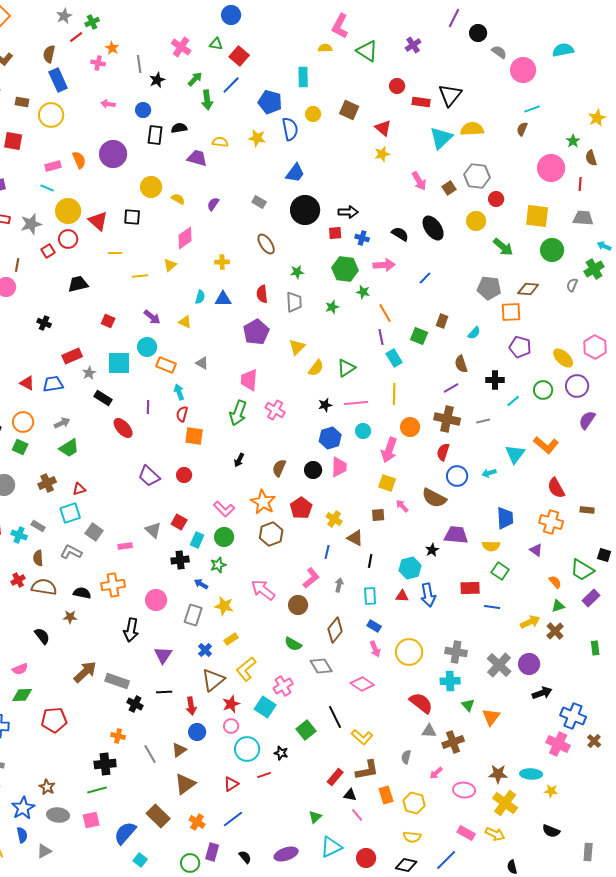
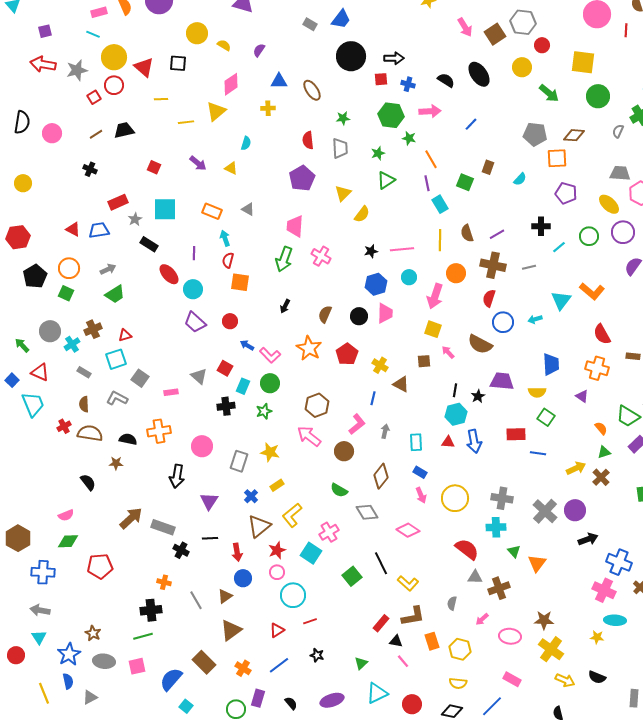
brown square: (449, 188) -> (495, 34), size x1.5
gray rectangle: (259, 202) -> (310, 24), moved
gray trapezoid: (583, 218) -> (620, 173), moved
brown line: (17, 265) -> (96, 134), moved, turned 48
yellow triangle: (170, 265) -> (216, 111), size x1.5
blue triangle: (223, 299) -> (279, 81), moved
cyan circle: (147, 347) -> (193, 289), moved
brown semicircle: (461, 364) -> (467, 233), moved
green triangle: (346, 368) -> (386, 180), moved
brown hexagon: (271, 534) -> (317, 405), moved
cyan cross: (19, 535) -> (72, 344), moved, turned 35
black line: (370, 561) -> (455, 390), moved
blue arrow: (201, 584) -> (247, 345), moved
black star: (281, 753) -> (317, 655), moved
cyan ellipse: (531, 774) -> (615, 620), moved
yellow arrow: (495, 834) -> (565, 680), moved

